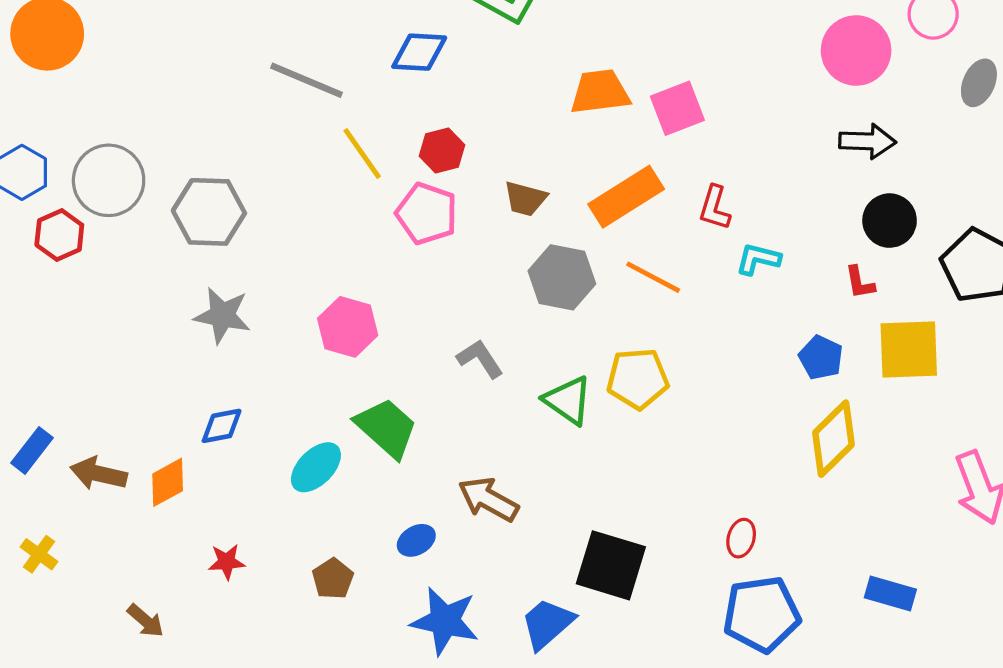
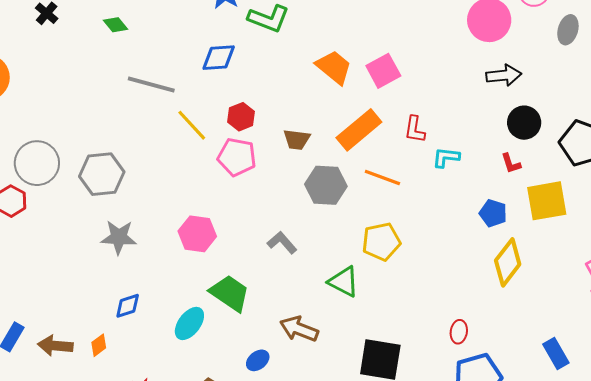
orange trapezoid: (600, 92) -> (334, 67), turned 54
green triangle: (568, 400) -> (344, 282), moved
orange diamond: (168, 482) -> (99, 345), size x0.7
blue rectangle: (890, 593) -> (556, 354), turned 52

